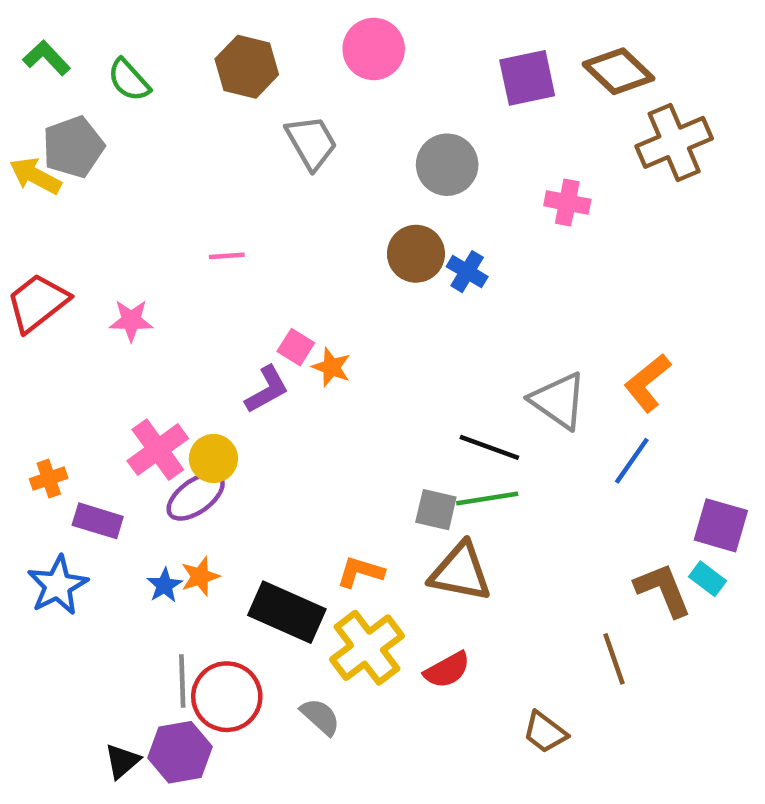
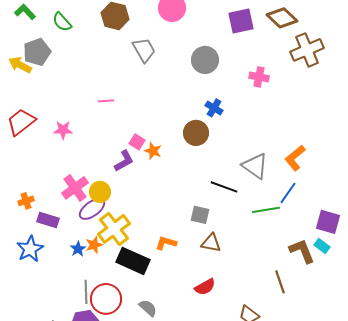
brown circle: (416, 254) -> (196, 133), moved
green line: (487, 499) -> (266, 210), moved
brown triangle: (460, 572) -> (211, 243), size x0.7
yellow cross: (367, 648) -> (114, 229), moved

